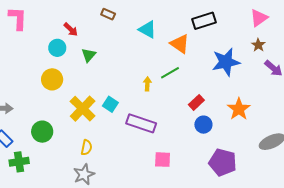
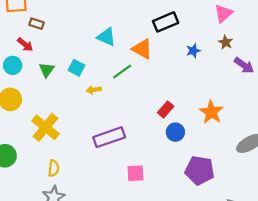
brown rectangle: (108, 14) -> (37, 24), moved
blue star: (226, 62) -> (193, 51), moved, size x0.5
green line: (170, 73) -> (122, 72), moved
yellow arrow: (147, 84) -> (94, 90), moved, turned -96
cyan square: (110, 104) -> (76, 68), moved
purple rectangle: (141, 123) -> (109, 137), turned -32

